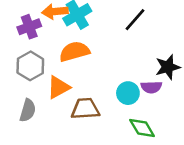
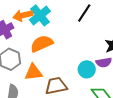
orange triangle: (58, 87) -> (33, 72), turned 30

